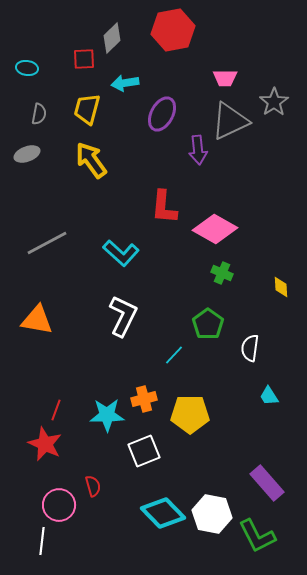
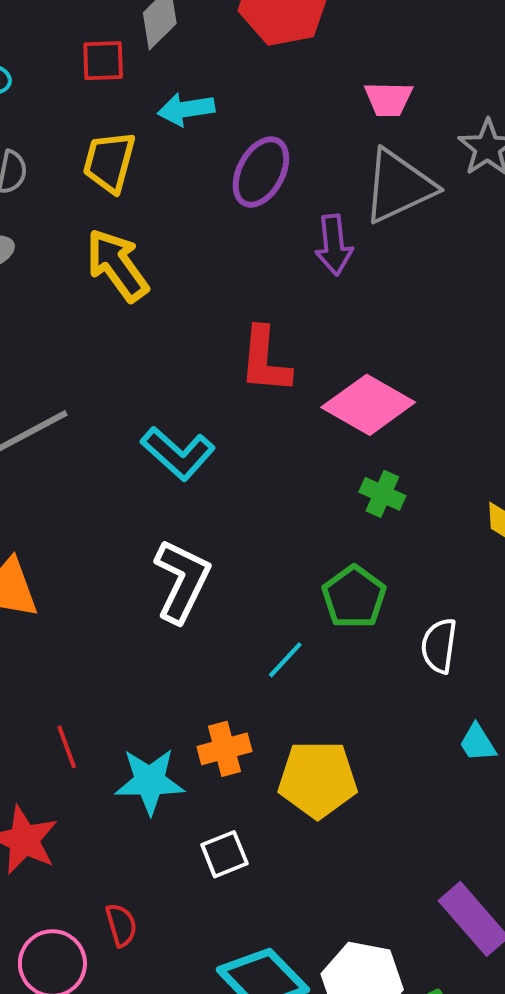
red line: (56, 410) -> (67, 747), moved, turned -40
white square: (144, 451) -> (224, 854), size x0.7

